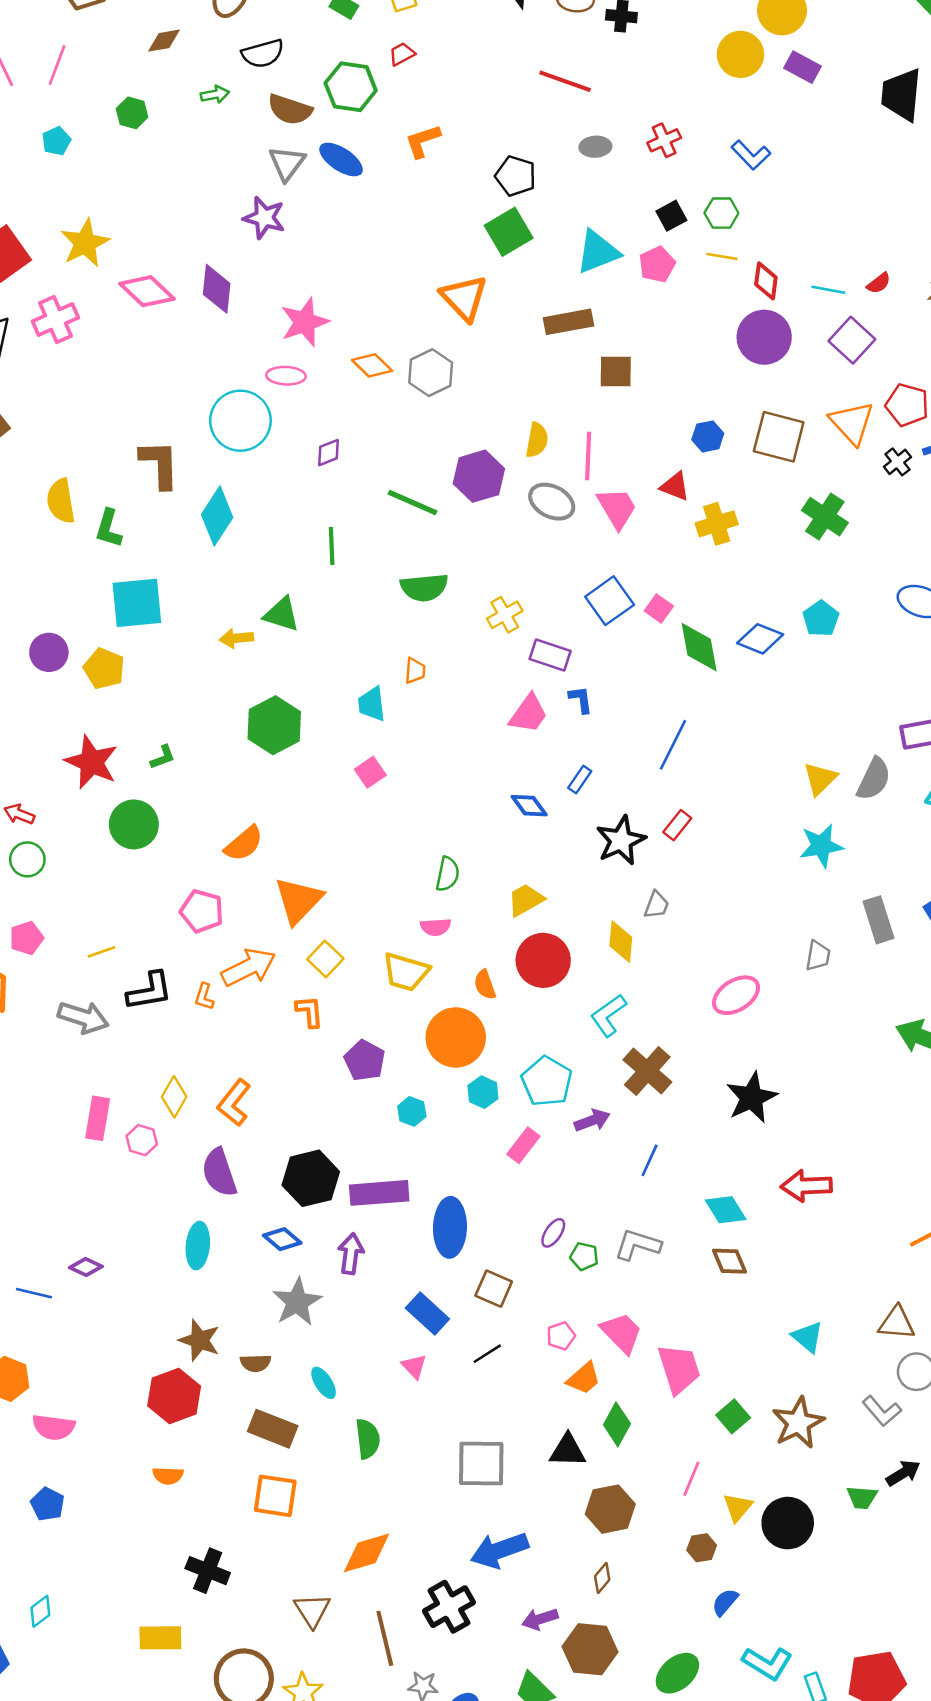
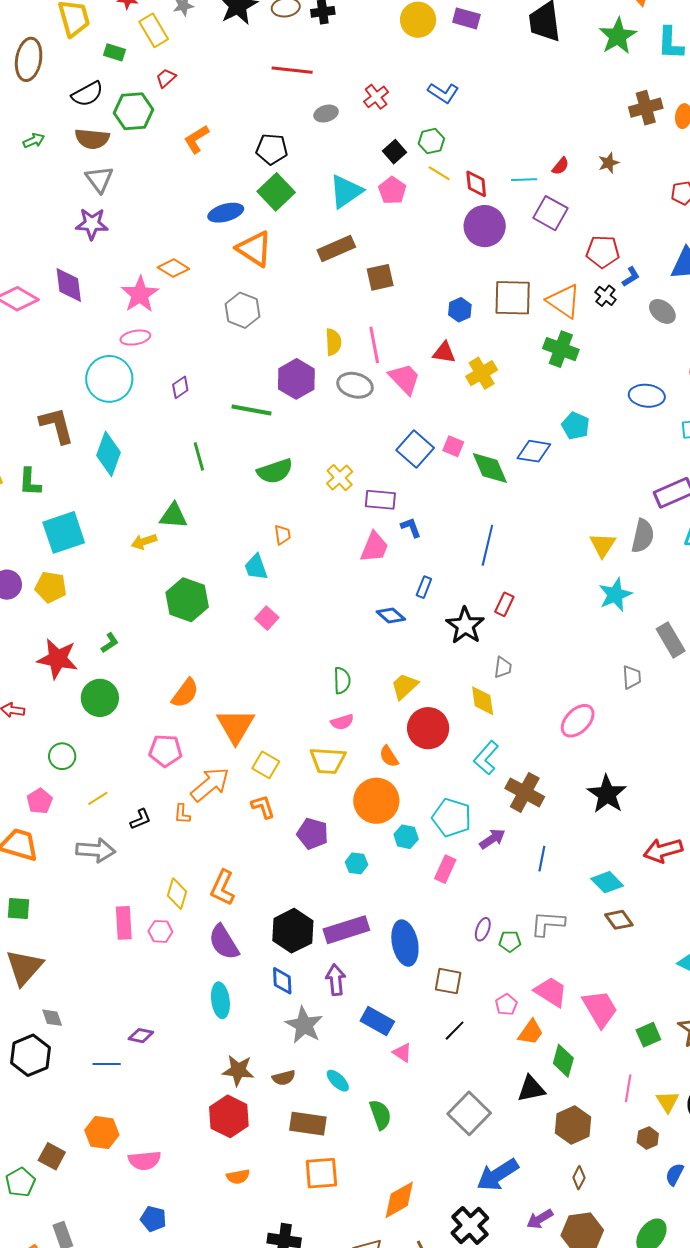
black semicircle: (263, 54) -> (87, 94), moved
blue ellipse: (341, 159) -> (226, 213), moved, turned -36
yellow line: (722, 256) -> (439, 173), turned 35
orange diamond: (372, 365) -> (173, 268), moved
orange triangle: (852, 423) -> (564, 301), moved
green circle: (27, 859) -> (62, 756), moved
black L-shape: (150, 991) -> (140, 819), size x0.6
blue diamond: (282, 1239) -> (282, 981), turned 60
blue rectangle: (427, 1314) -> (377, 1021), moved
green square: (733, 1416) -> (648, 1035), turned 30
gray square: (481, 1463) -> (469, 1113), turned -33

